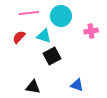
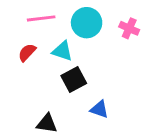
pink cross: (91, 31) -> (129, 28), moved, turned 32
blue triangle: (77, 85) -> (99, 109), moved

